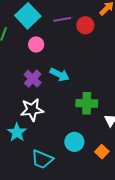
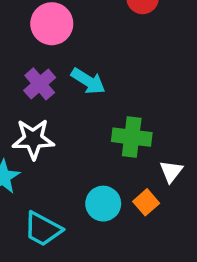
pink circle: (36, 44) -> (52, 24), size x1.5
orange square: (102, 152) -> (146, 202), moved

